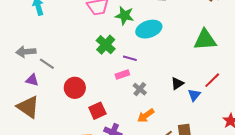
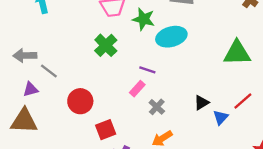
green cross: (106, 45) -> (106, 45), moved
pink rectangle: (122, 75) -> (137, 89), turned -32
purple triangle: (32, 80) -> (31, 89), turned -32
brown triangle: (28, 107) -> (24, 121), turned -35

